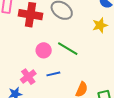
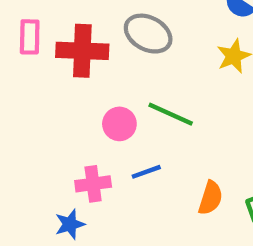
pink cross: (28, 77) -> (93, 184), turned 35

